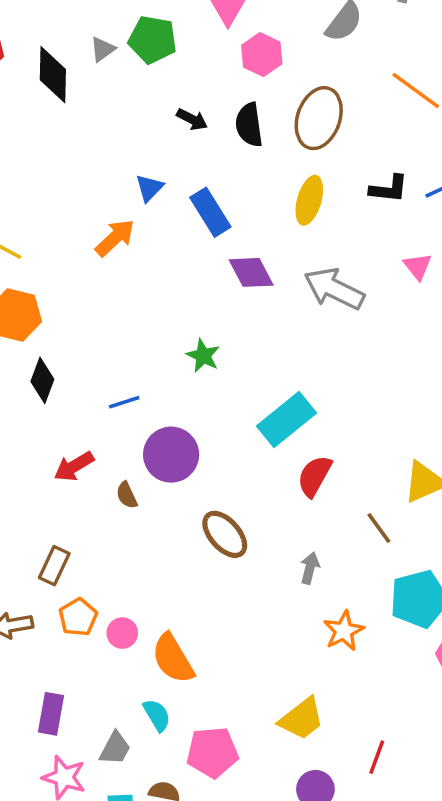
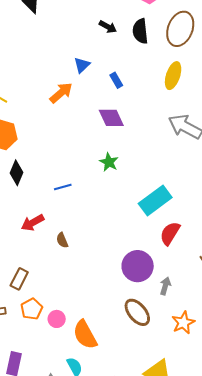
blue rectangle: (210, 212) -> (116, 80), size x0.6
purple diamond: (251, 272) -> (111, 118), moved
purple circle: (171, 455) -> (138, 266), moved
brown ellipse: (225, 534) -> (137, 312), moved

